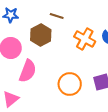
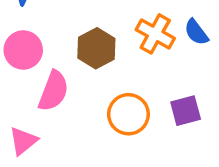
brown hexagon: (41, 35) -> (96, 48), moved

